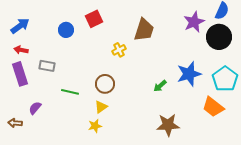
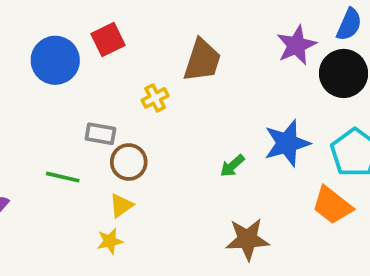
blue circle: (66, 30) -> (55, 60), size x1.6
gray rectangle: (47, 66) -> (100, 134), moved

